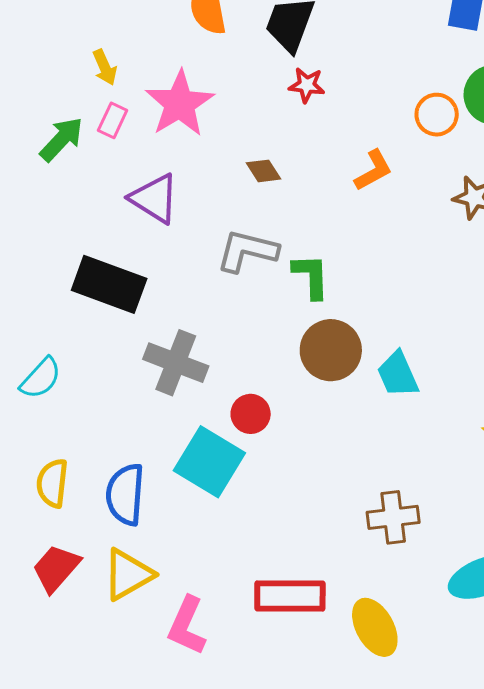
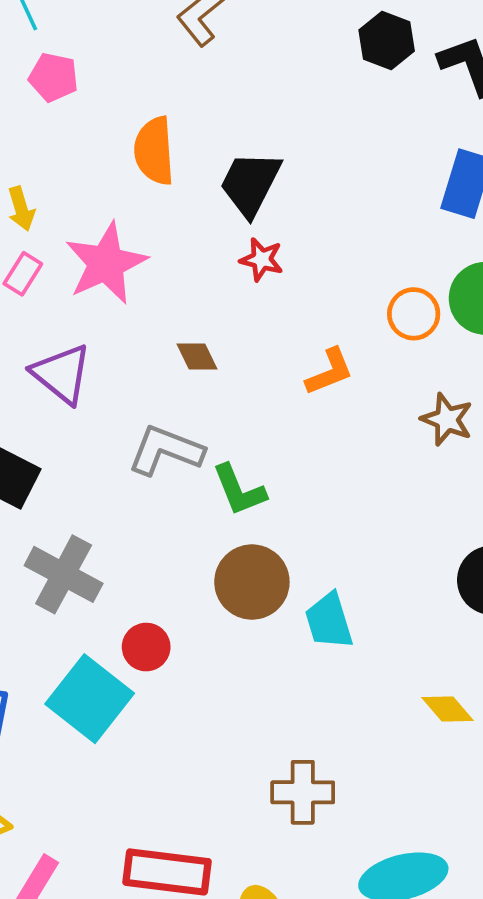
green L-shape: (311, 276) -> (239, 490), turned 153

